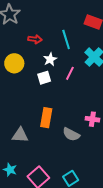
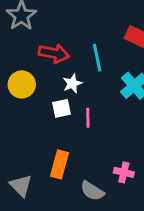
red arrow: (35, 39) -> (54, 53), size x1.5
pink line: (70, 73) -> (88, 118), moved, turned -32
gray triangle: (20, 135) -> (21, 186), turned 36

